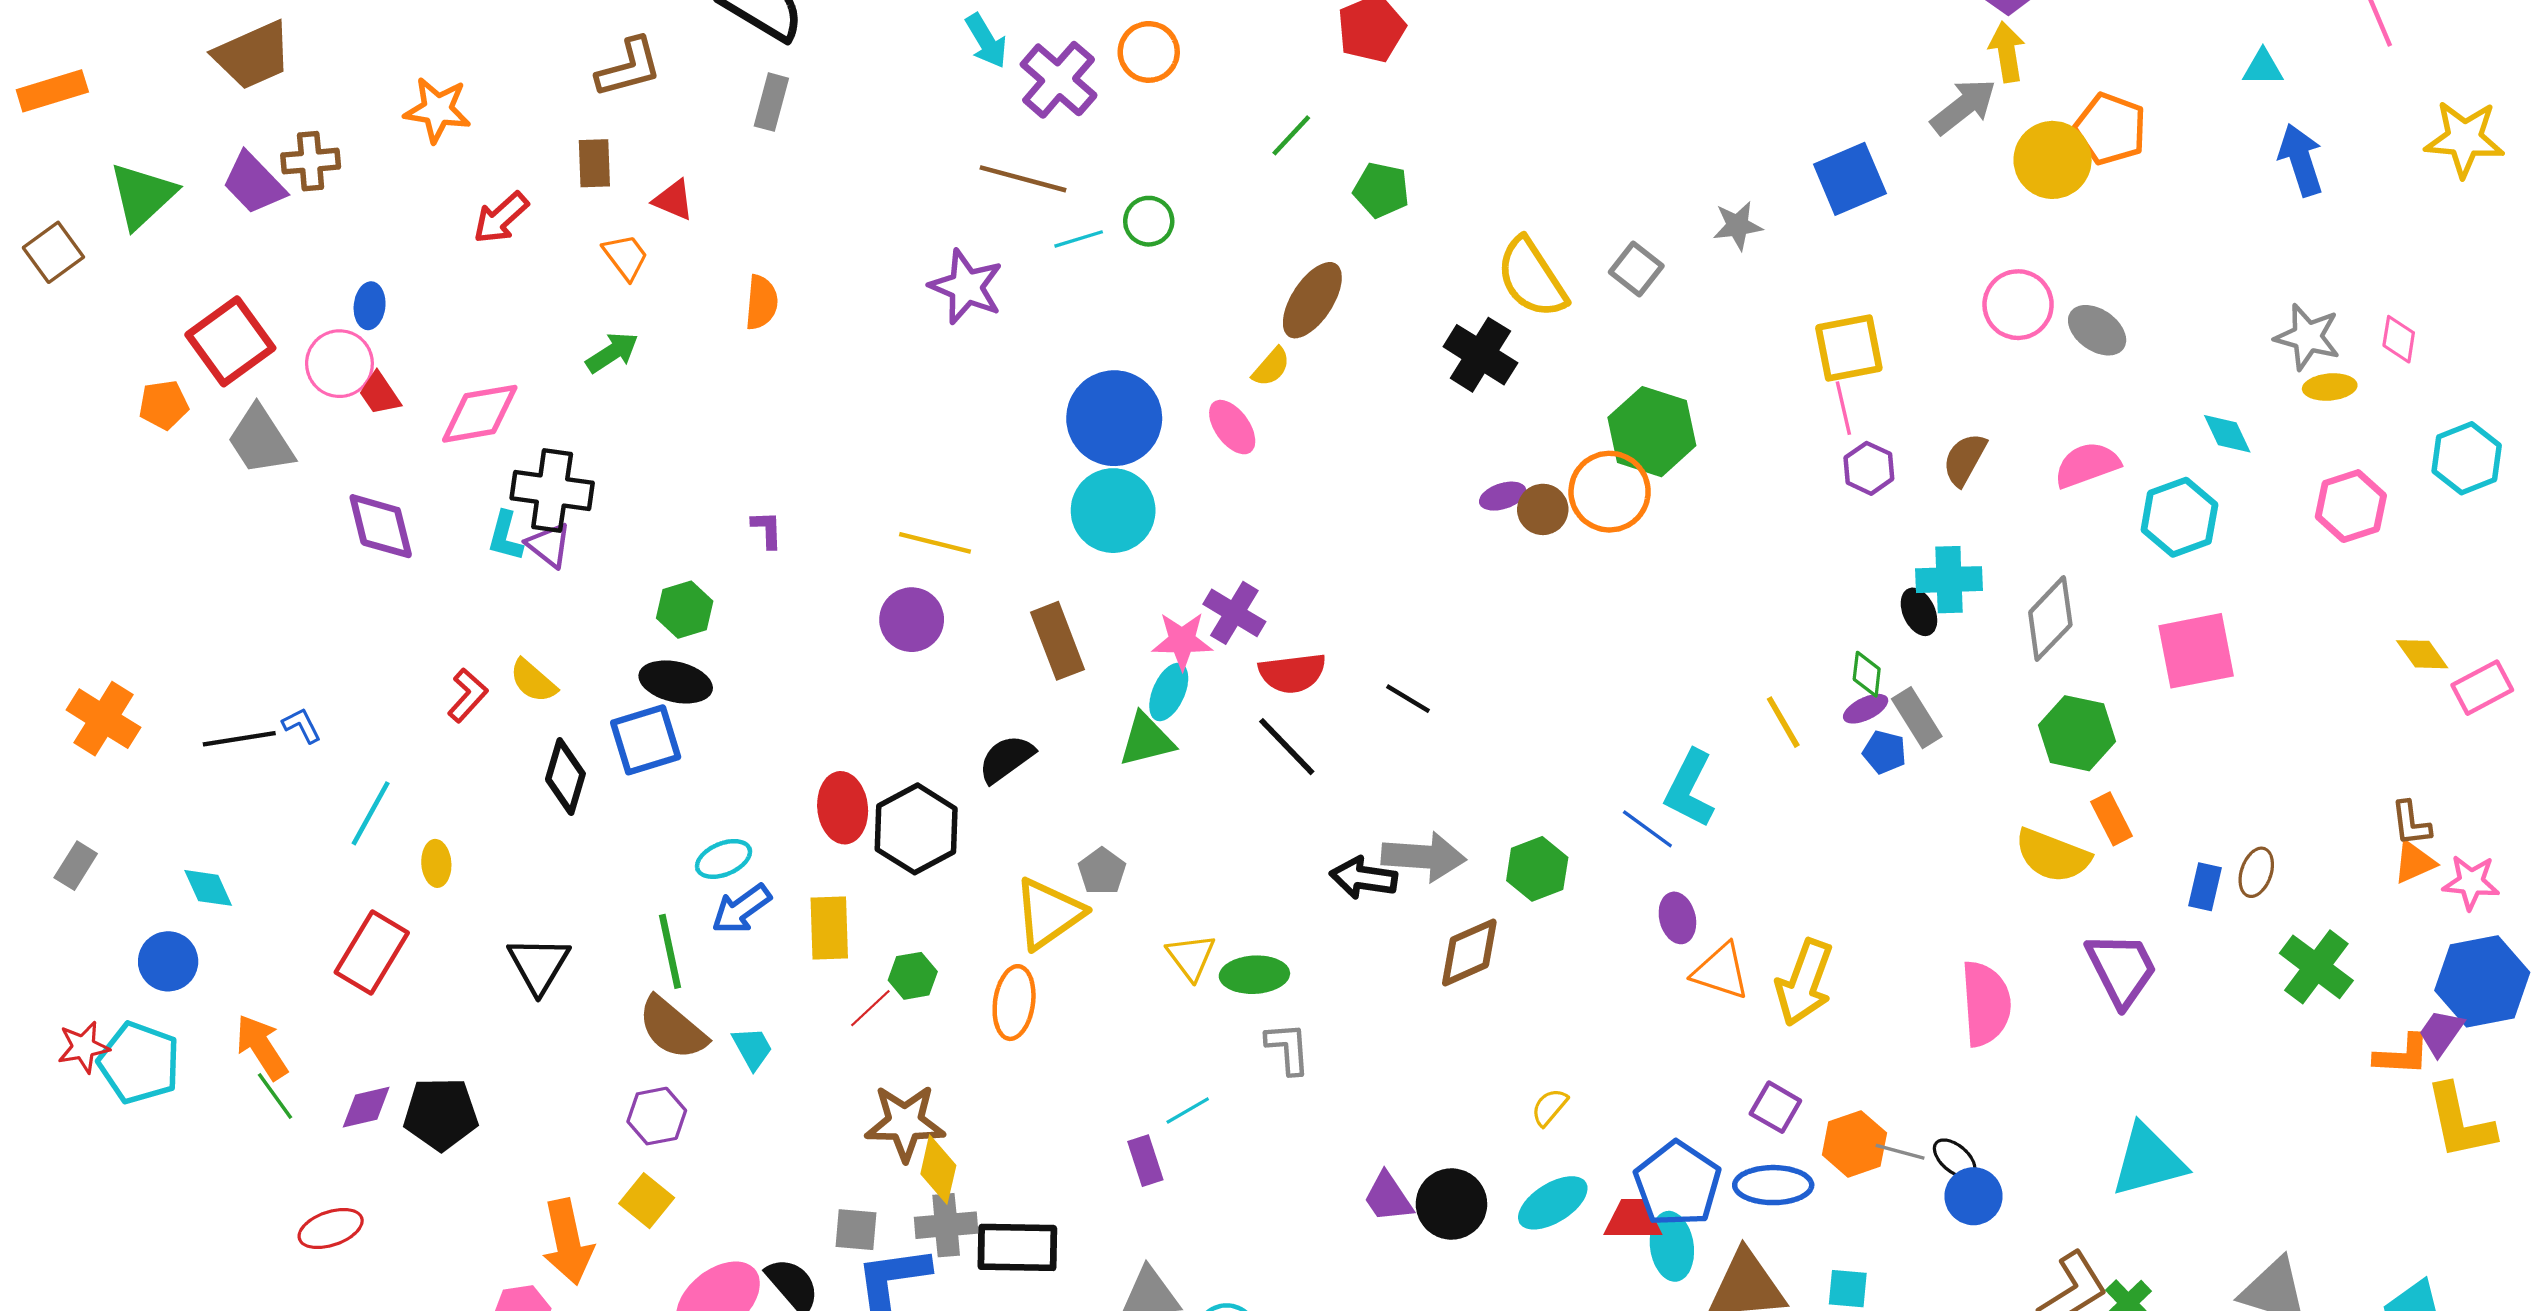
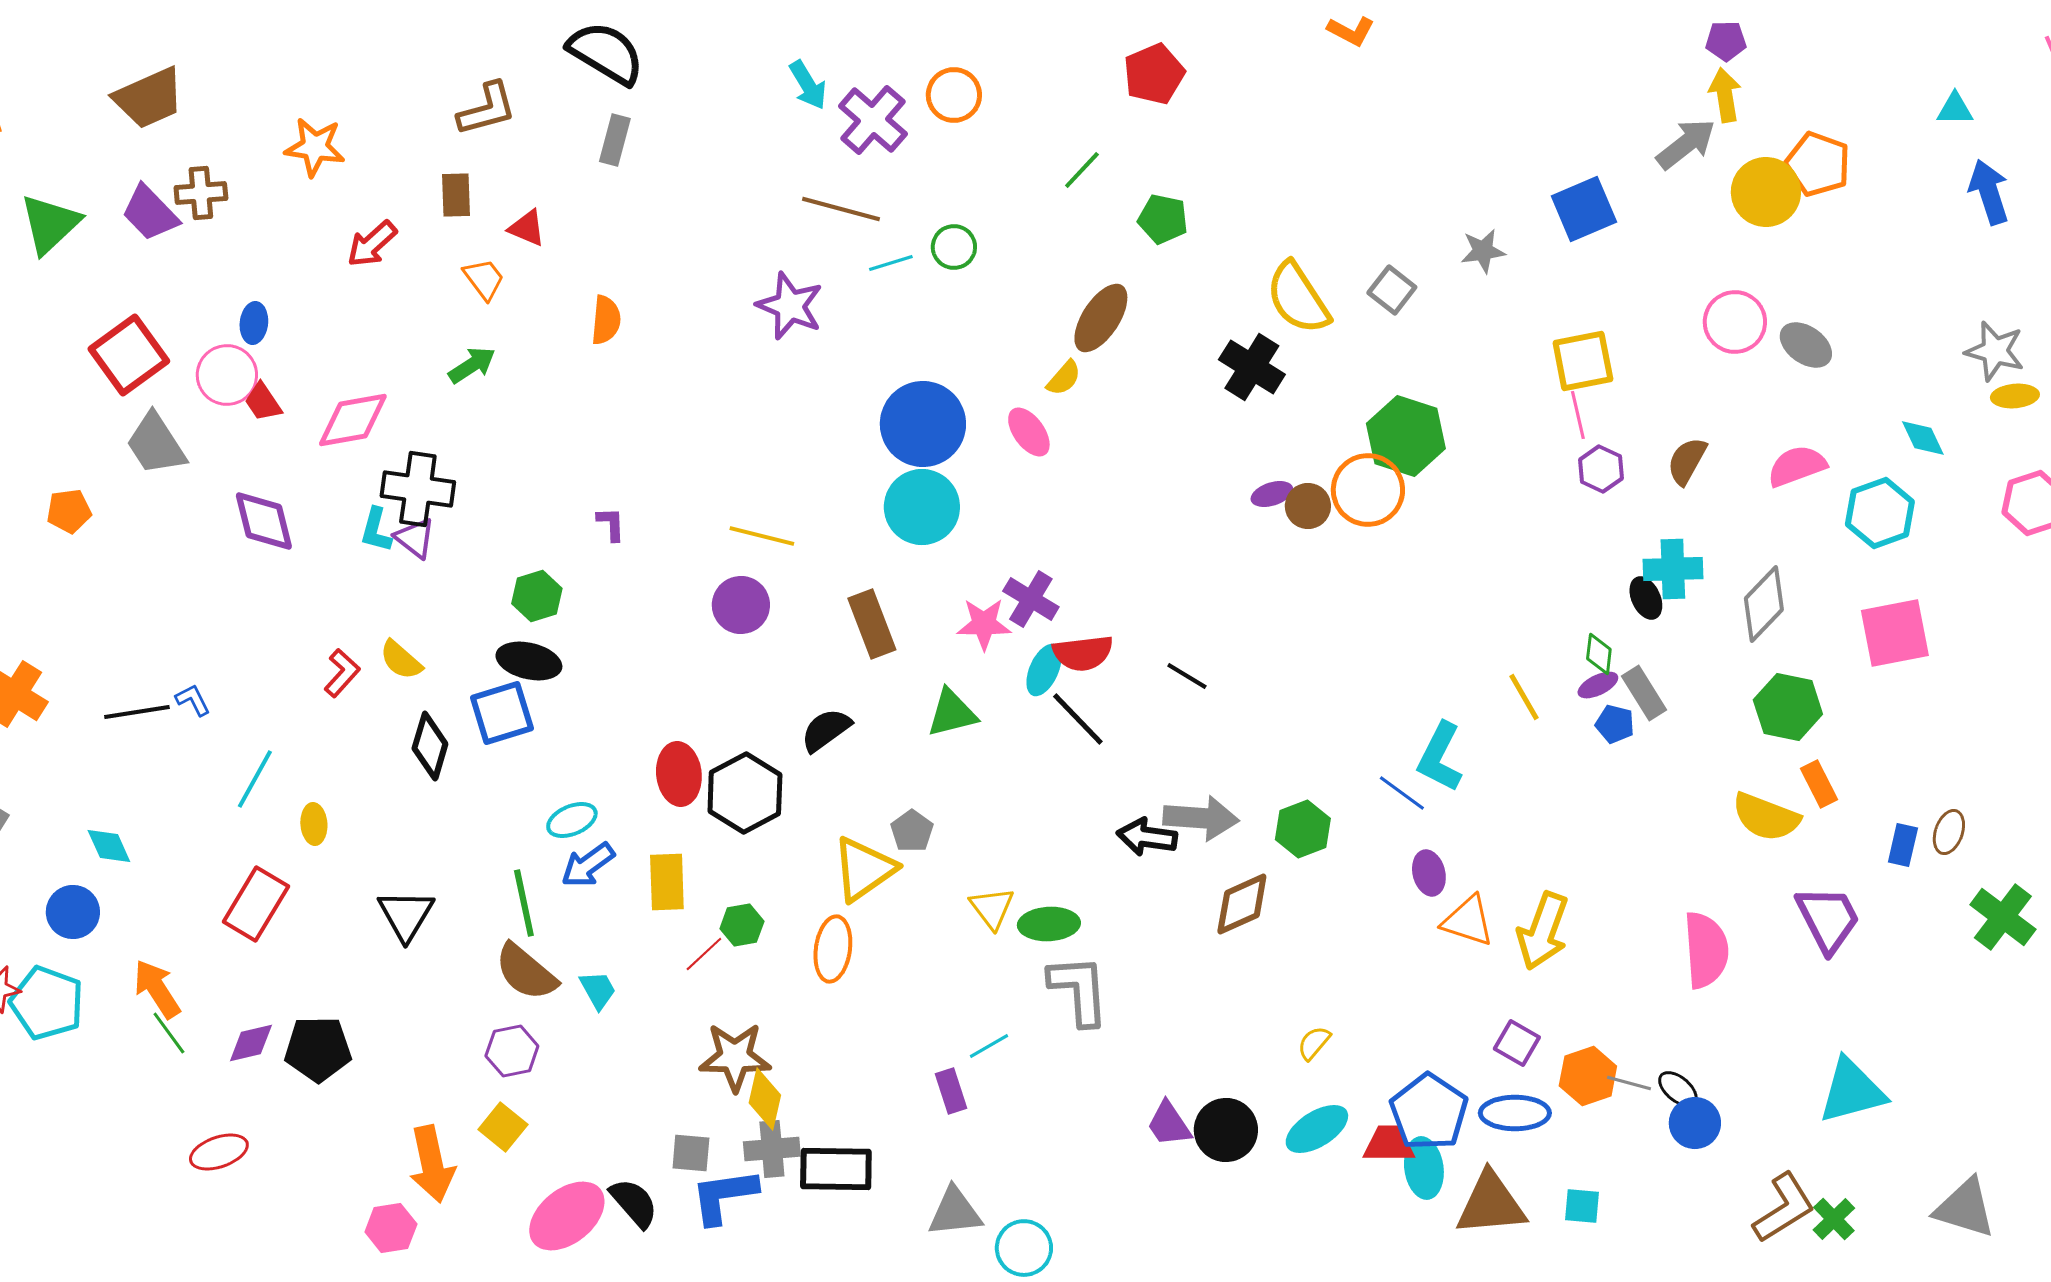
orange pentagon: (164, 405) -> (69, 511), moved
cyan ellipse: (1169, 692) -> (1044, 670), moved
gray L-shape: (1288, 1048) -> (1079, 990), size x1.5

